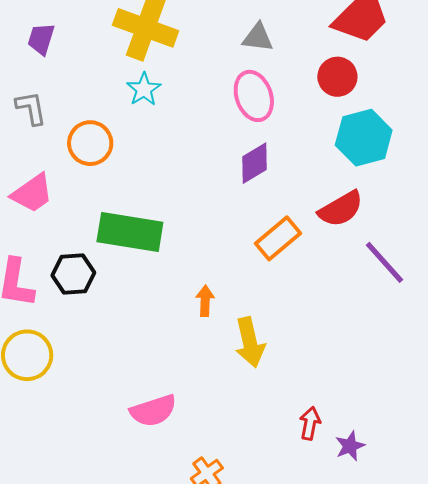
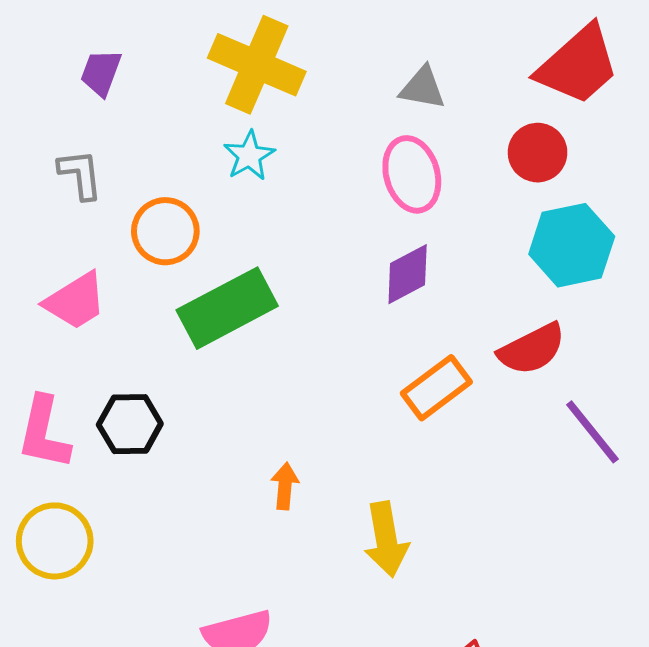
green rectangle: (130, 232) -> (227, 308), moved, turned -40
orange arrow: (205, 301) -> (285, 486), moved

